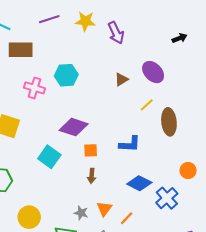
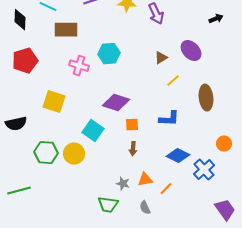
yellow line: (147, 105) -> (173, 81), moved
orange triangle: (104, 209) -> (145, 180), turned 42
yellow circle: (29, 217) -> (74, 154), moved

